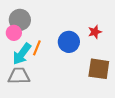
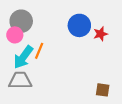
blue circle: (69, 42) -> (79, 25), moved
brown square: (99, 69) -> (103, 90), moved, size x0.6

